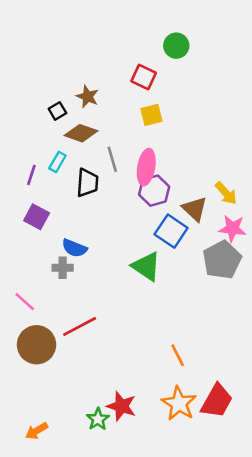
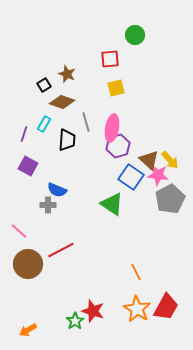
red square: (144, 77) -> (110, 59), turned -30
yellow arrow: (226, 193) -> (170, 160), moved
pink star: (232, 228) -> (158, 175), moved

